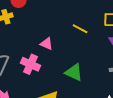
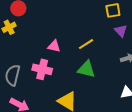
yellow line: (80, 29) -> (86, 44), moved, turned -49

